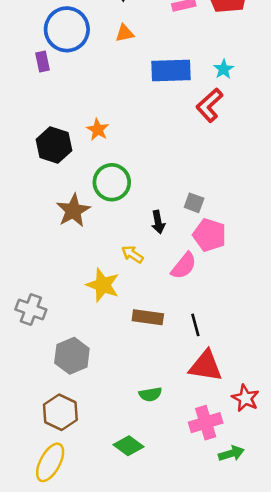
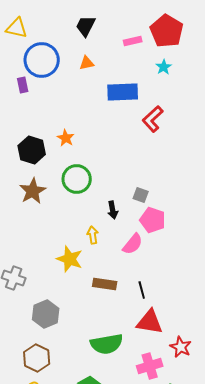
cyan star: (224, 69) -> (164, 67), moved
brown star: (73, 211) -> (33, 191), moved
yellow arrow: (132, 254) -> (93, 235), turned 48
green semicircle: (150, 394) -> (107, 344), size x1.8

